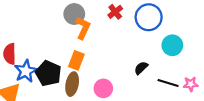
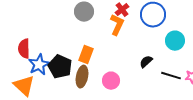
orange L-shape: (83, 28) -> (117, 25), moved

